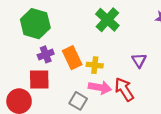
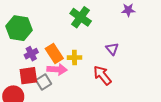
pink arrow: (100, 88) -> (57, 69), moved
gray square: (78, 101) -> (44, 82), moved, turned 35

